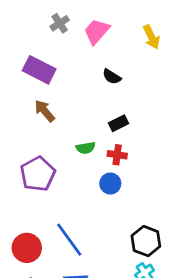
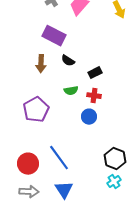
purple rectangle: (39, 70) -> (54, 36), moved
black semicircle: (112, 77) -> (68, 61), moved
brown arrow: (45, 111) -> (41, 64), turned -138

